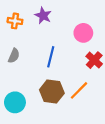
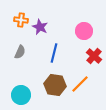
purple star: (43, 16) -> (40, 27), moved

